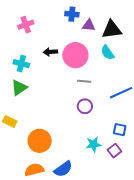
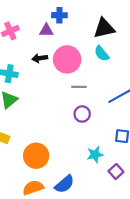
purple triangle: (89, 25) -> (46, 30), moved
purple square: (114, 151) -> (116, 172), moved

